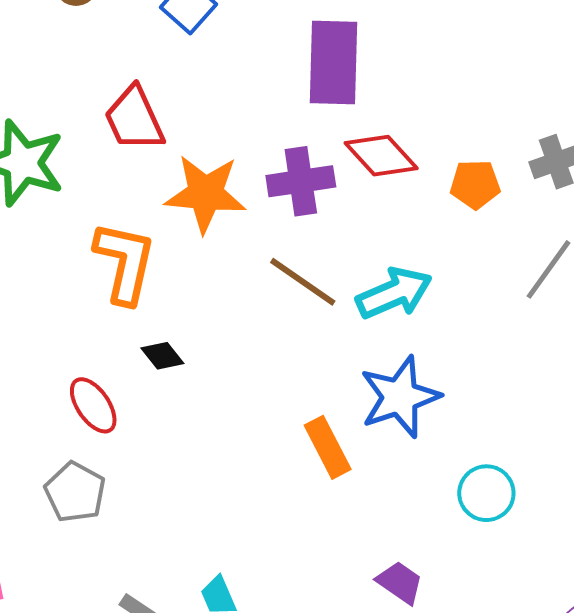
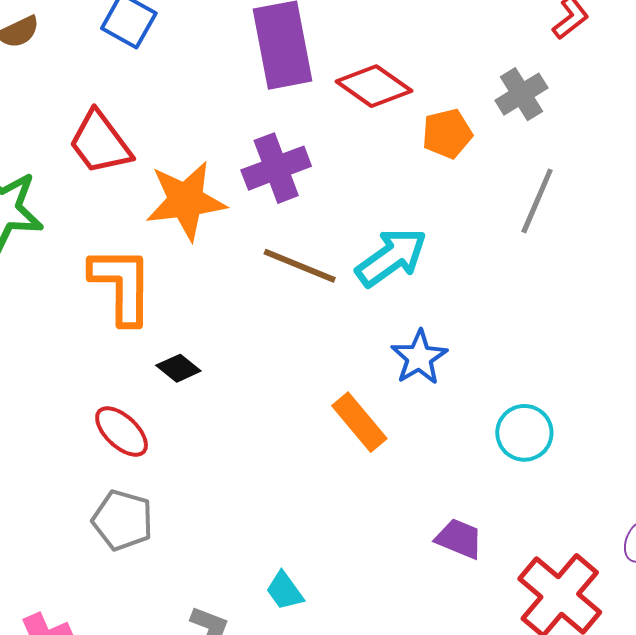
red diamond: (381, 156) -> (374, 86), moved
blue star: (400, 397) -> (419, 357), size x0.7

